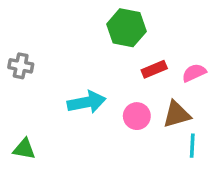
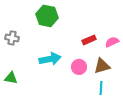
green hexagon: (126, 28) -> (47, 16), moved
cyan line: (192, 146) -> (101, 88), moved
green triangle: (24, 149) -> (11, 78), moved

